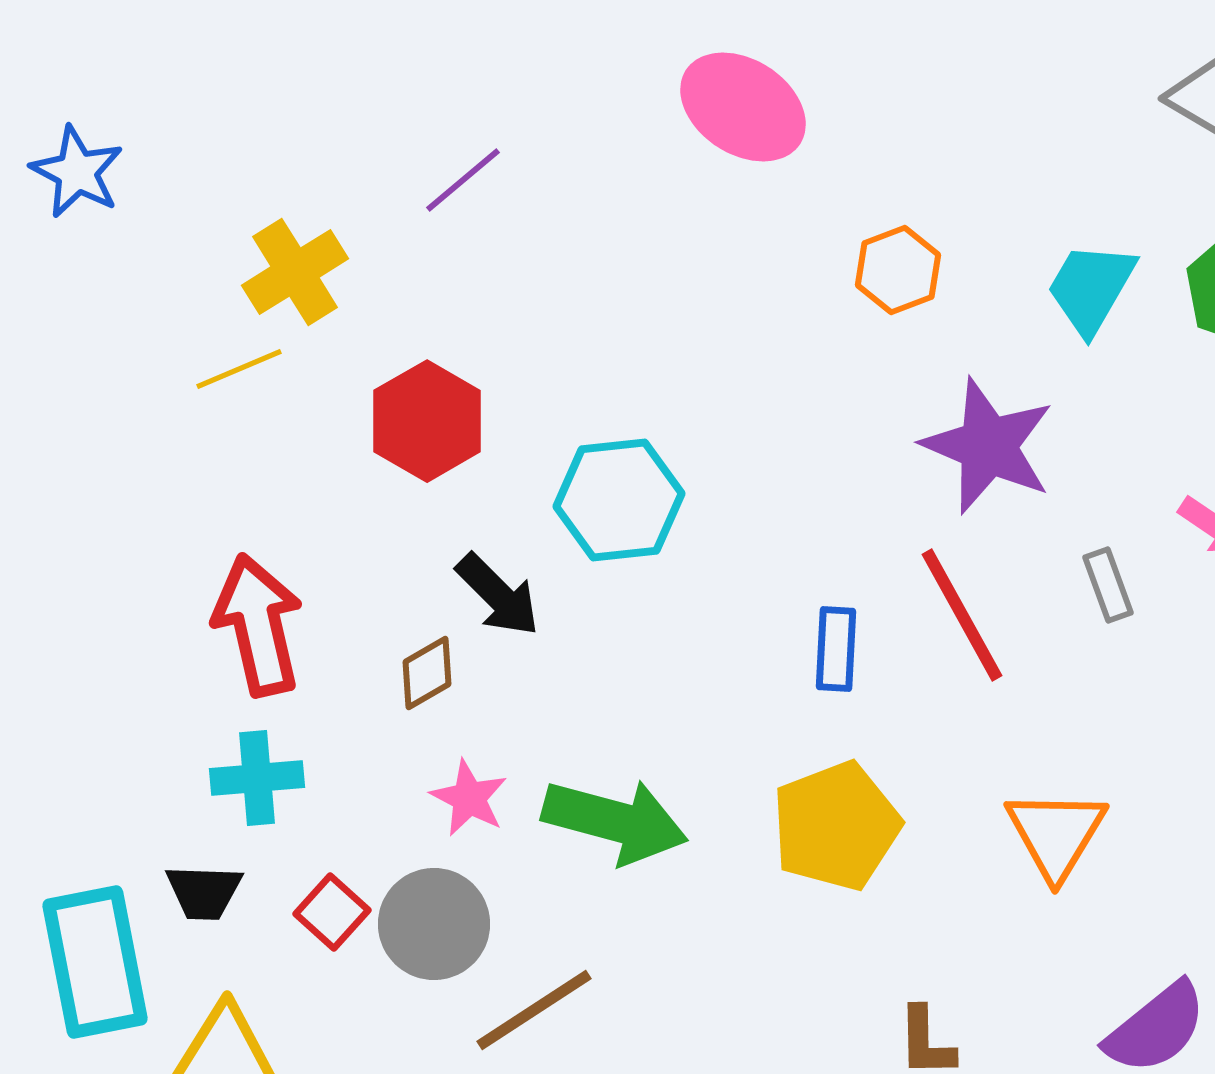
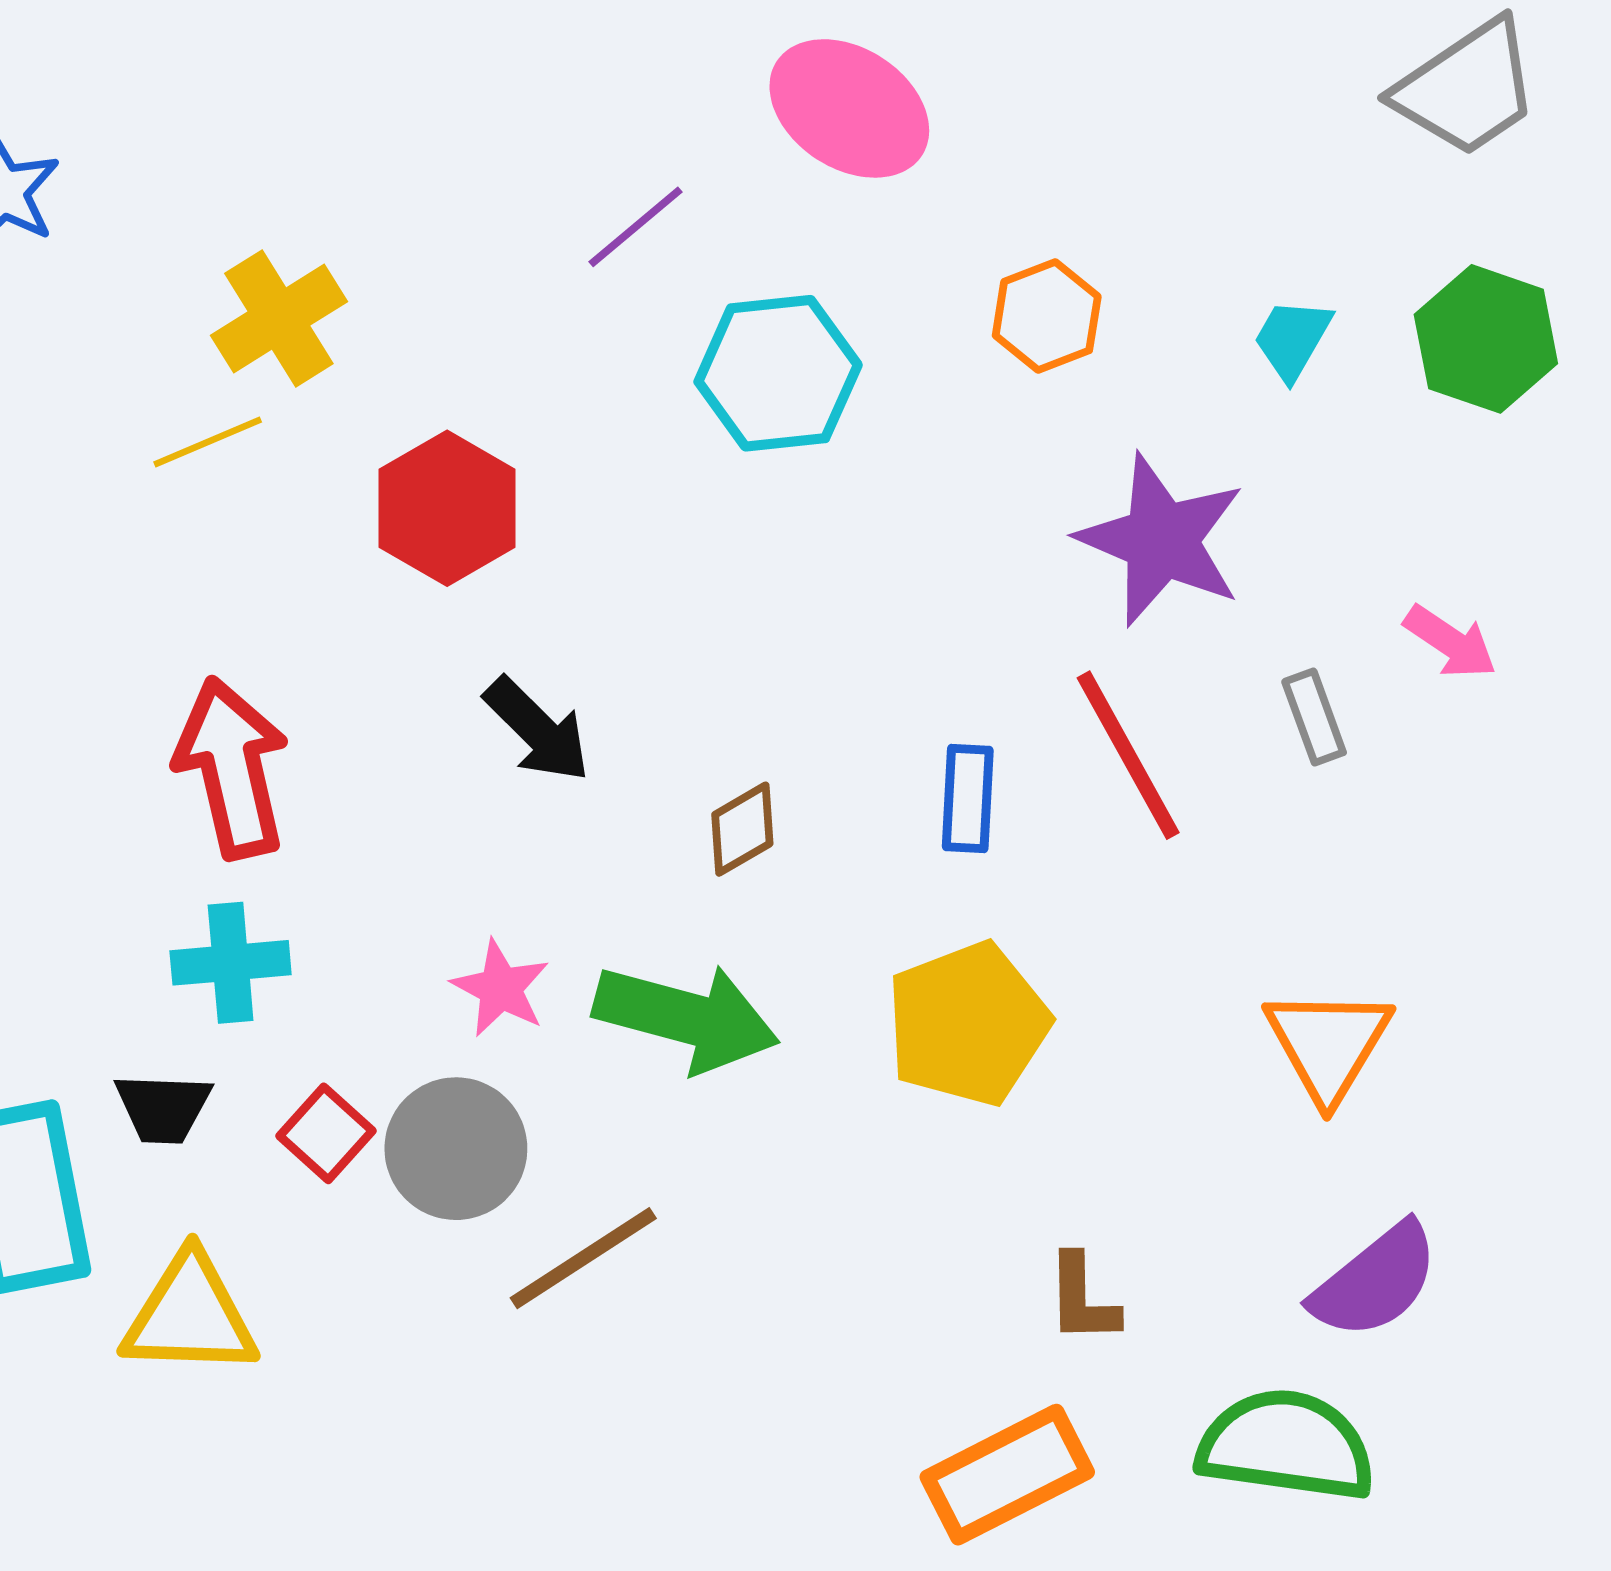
purple line: (463, 180) -> (635, 227), moved
cyan trapezoid: (1091, 288) -> (1292, 339), size x0.7
cyan hexagon: (619, 500) -> (778, 373), moved
brown diamond: (427, 673) -> (742, 829), moved
orange triangle: (1056, 834) -> (1328, 1044), moved

